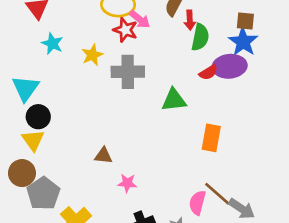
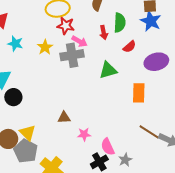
pink arrow: (140, 19) -> (80, 41), moved
red arrow: (190, 20) -> (104, 32), moved
purple ellipse: (230, 66) -> (156, 62), moved
yellow triangle: (33, 140) -> (28, 133), moved
pink semicircle: (197, 203) -> (108, 147), moved, turned -30

